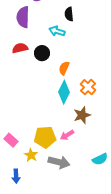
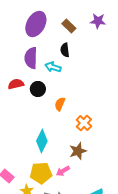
purple semicircle: (23, 17) -> (31, 58), moved
cyan diamond: (64, 92) -> (42, 141), moved

